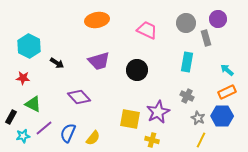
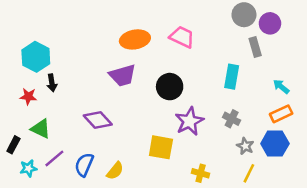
orange ellipse: (97, 20) -> (135, 39), moved
gray circle: (186, 23) -> (244, 15), moved
black arrow: (57, 63) -> (52, 83), moved, turned 48
purple star: (158, 112) -> (189, 121), moved
yellow cross: (152, 140) -> (201, 173), moved

